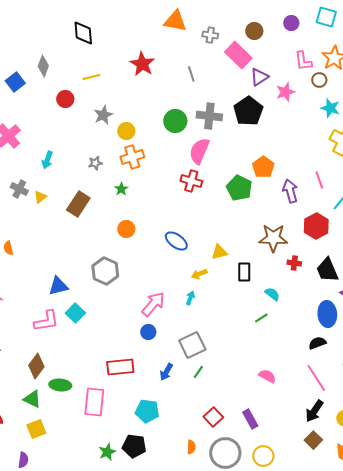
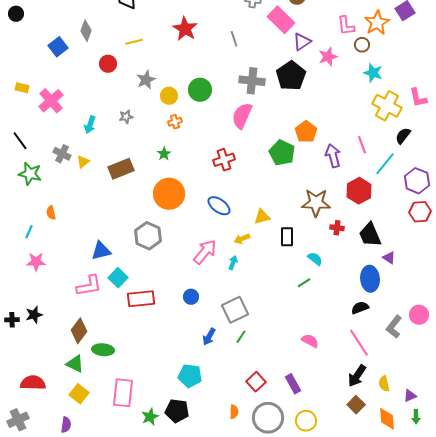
green circle: (175, 121) -> (200, 90), moved
orange cross: (132, 157) -> (175, 122), size x0.6
gray star: (95, 163) -> (126, 117), moved
red cross: (191, 181) -> (224, 160), moved, turned -35
brown rectangle: (78, 204) -> (121, 169), turned 35
orange circle: (126, 229) -> (169, 194), size x1.8
pink arrow: (153, 304) -> (205, 252), moved
red rectangle: (120, 367) -> (141, 299), moved
pink rectangle: (94, 402) -> (123, 393), moved
yellow square: (36, 429) -> (79, 394), turned -30

